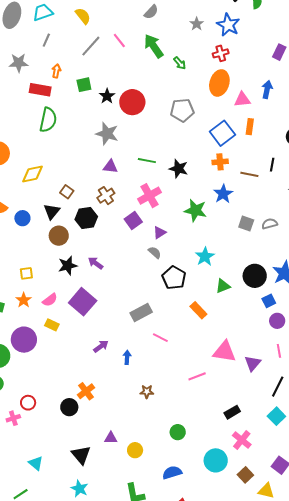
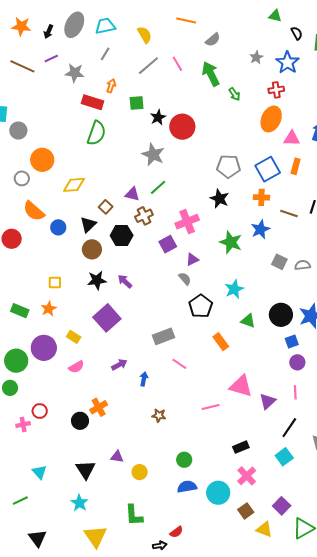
gray pentagon: (182, 110) -> (229, 166), moved
green line: (147, 161) -> (158, 187), moved, turned -60
purple triangle: (110, 166) -> (132, 194), moved
green triangle: (223, 286) -> (248, 321), turned 35
pink semicircle: (50, 300) -> (76, 367), moved
blue semicircle: (172, 473) -> (187, 487), moved

